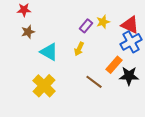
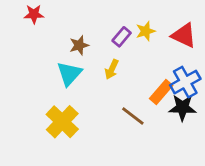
brown star: (28, 32) -> (79, 45), moved
blue cross: (131, 42) -> (185, 82), moved
cyan triangle: (49, 52) -> (69, 74), turned 42

